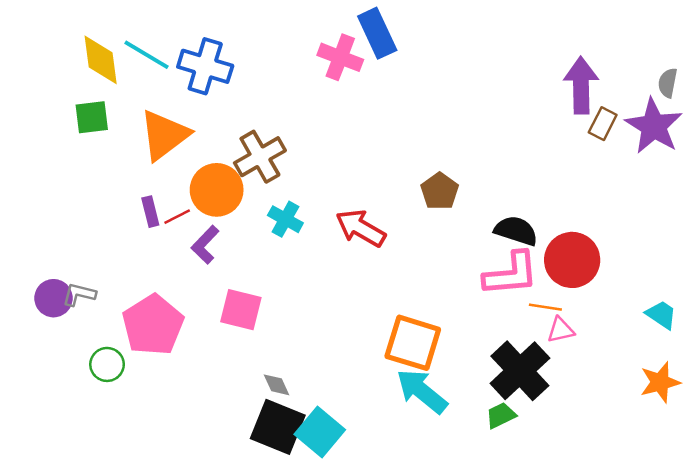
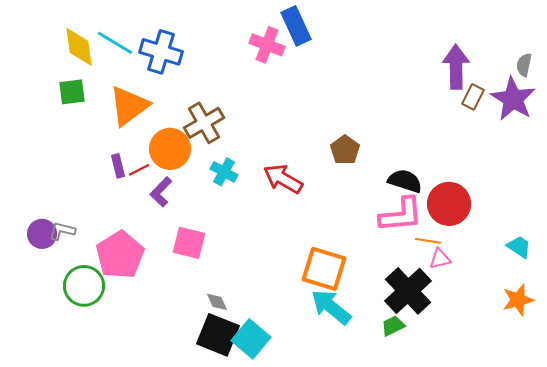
green circle: (107, 364) -> (84, 286), size x1.5

